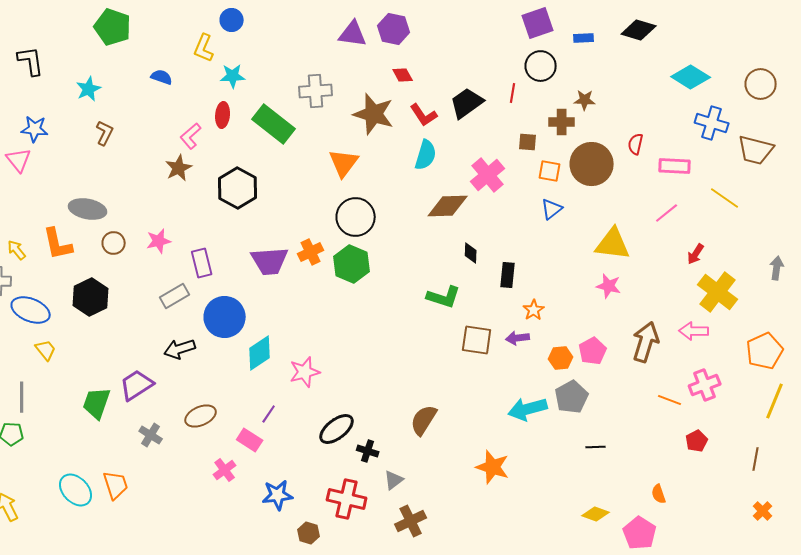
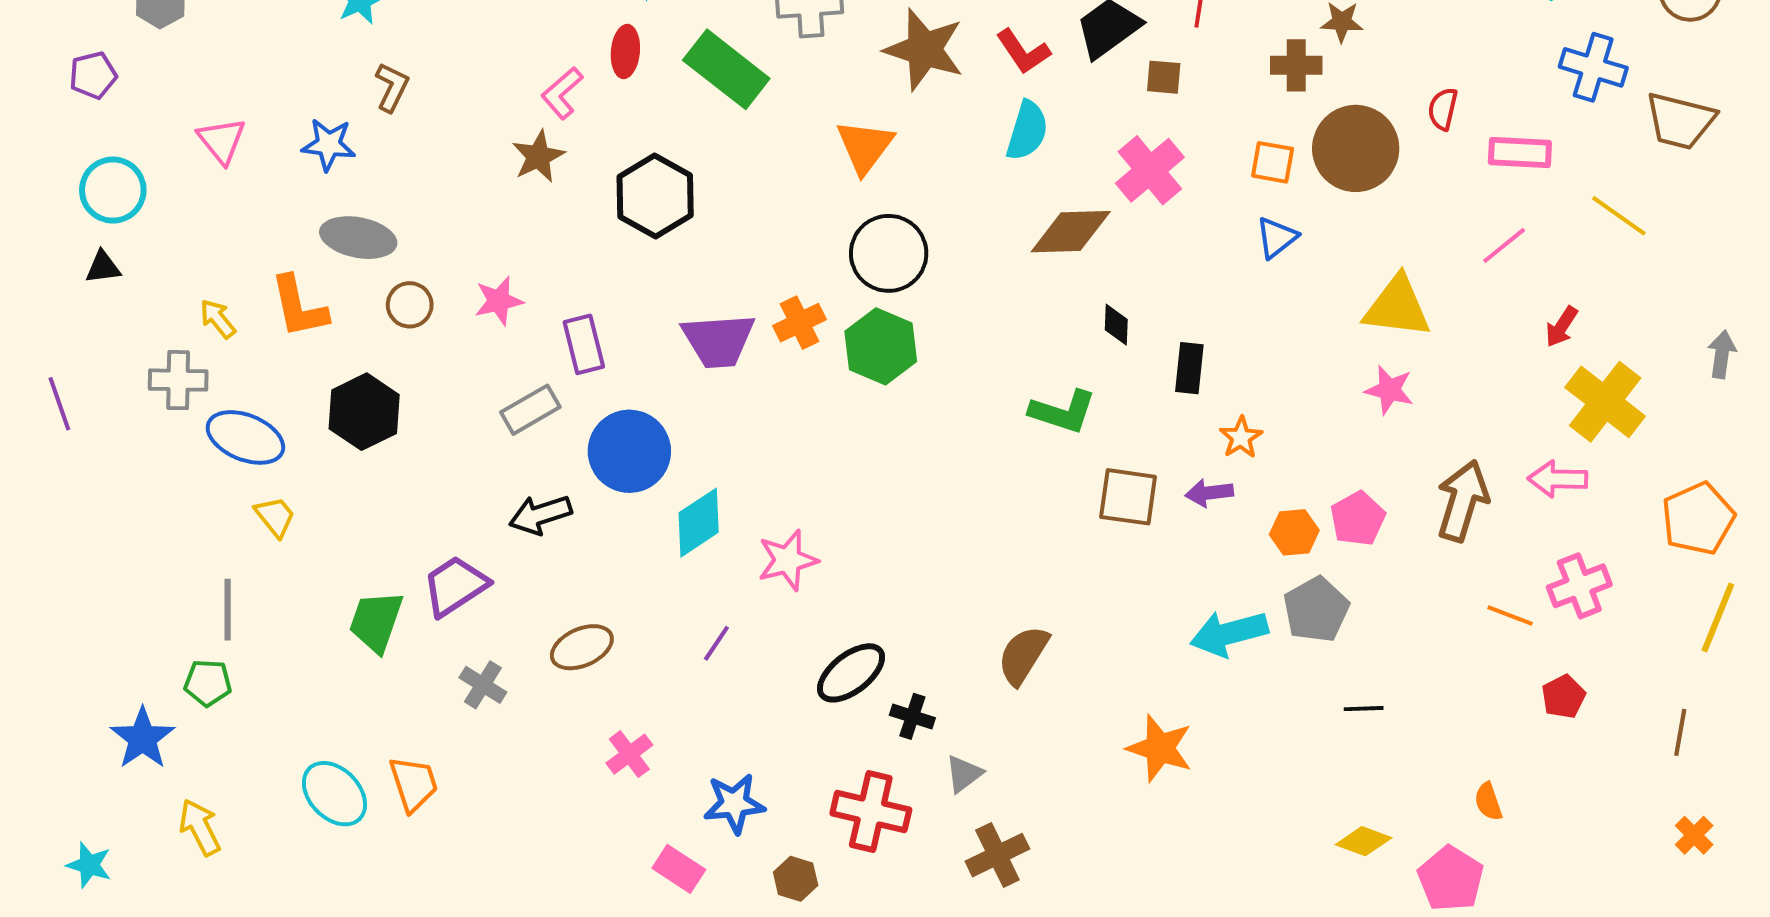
blue star: (35, 129) -> (329, 145), moved
brown square: (528, 142) -> (1164, 77), moved
pink rectangle: (250, 440) -> (679, 869), moved

